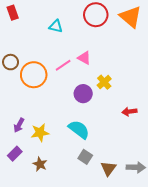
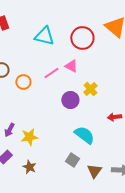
red circle: (96, 15) -> (82, 38), moved
cyan triangle: (56, 26) -> (44, 36), size x1.5
orange circle: (34, 75) -> (23, 82), size x0.6
cyan semicircle: (79, 129) -> (84, 135), moved

